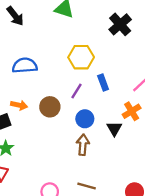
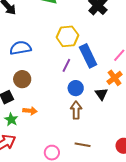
blue rectangle: (103, 82) -> (88, 56), size x1.6
orange arrow: (19, 105) -> (30, 111), moved
brown circle: (50, 107) -> (22, 79), moved

